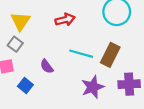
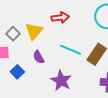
yellow triangle: (20, 21) -> (34, 31), moved
purple star: (93, 87) -> (61, 81), moved, turned -30

